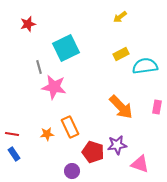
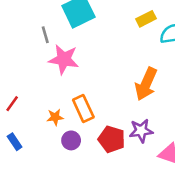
orange arrow: (121, 107) -> (146, 84), turned 68
red line: (12, 134) -> (12, 104), moved, turned -64
purple circle: (72, 171) -> (71, 140), moved

